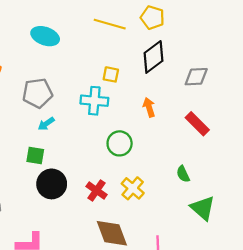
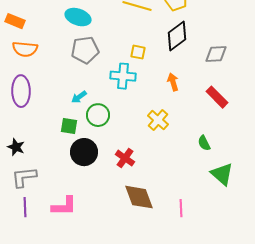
gray pentagon: (37, 93) -> (85, 50), moved
green circle: (120, 143) -> (98, 115), moved
yellow cross: (133, 188) -> (158, 120), moved

